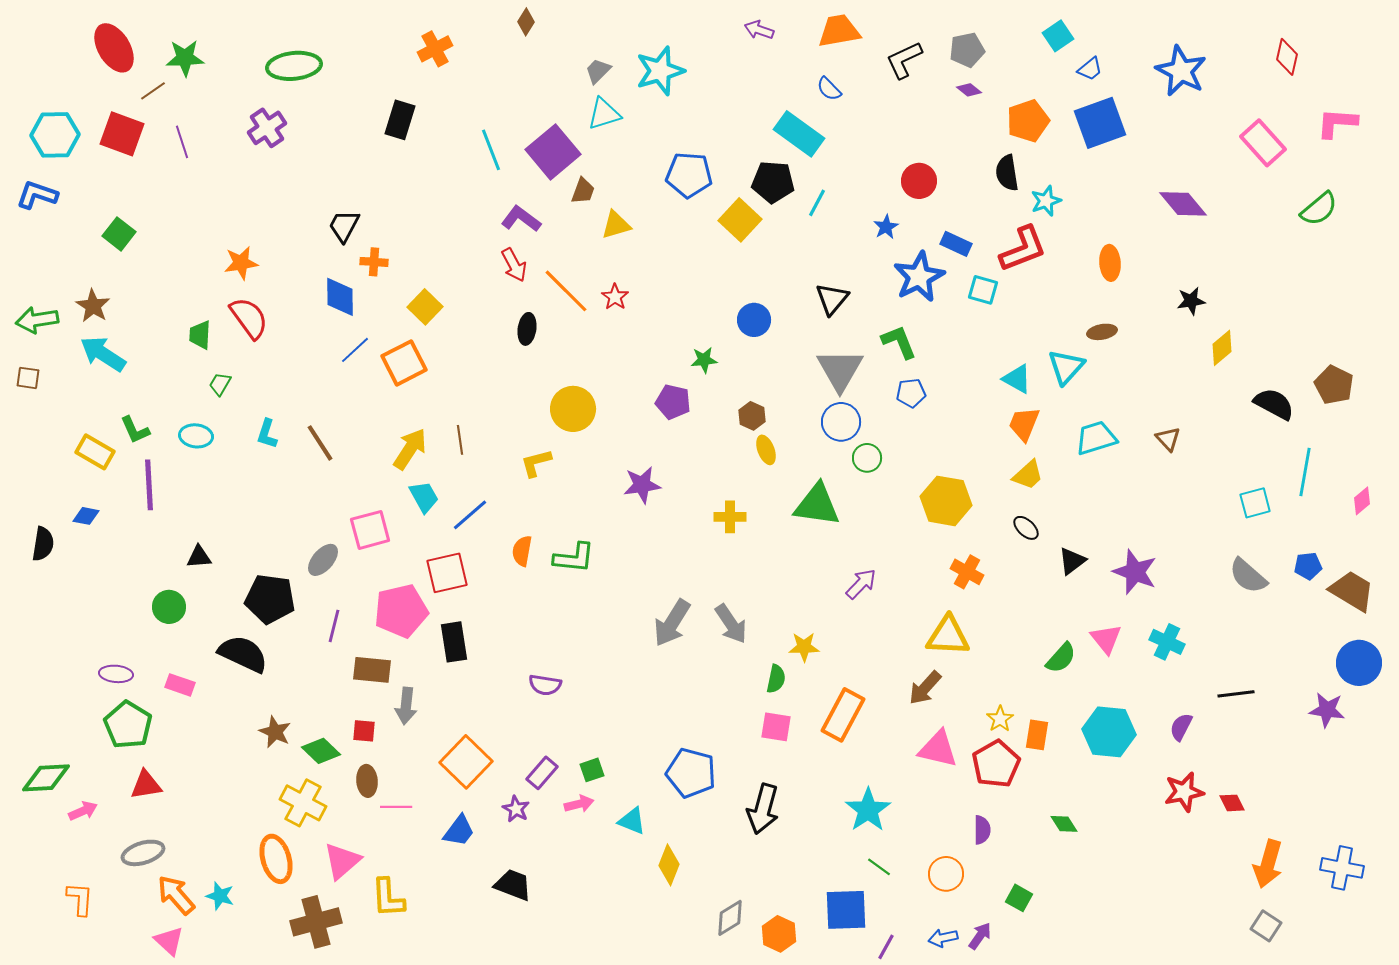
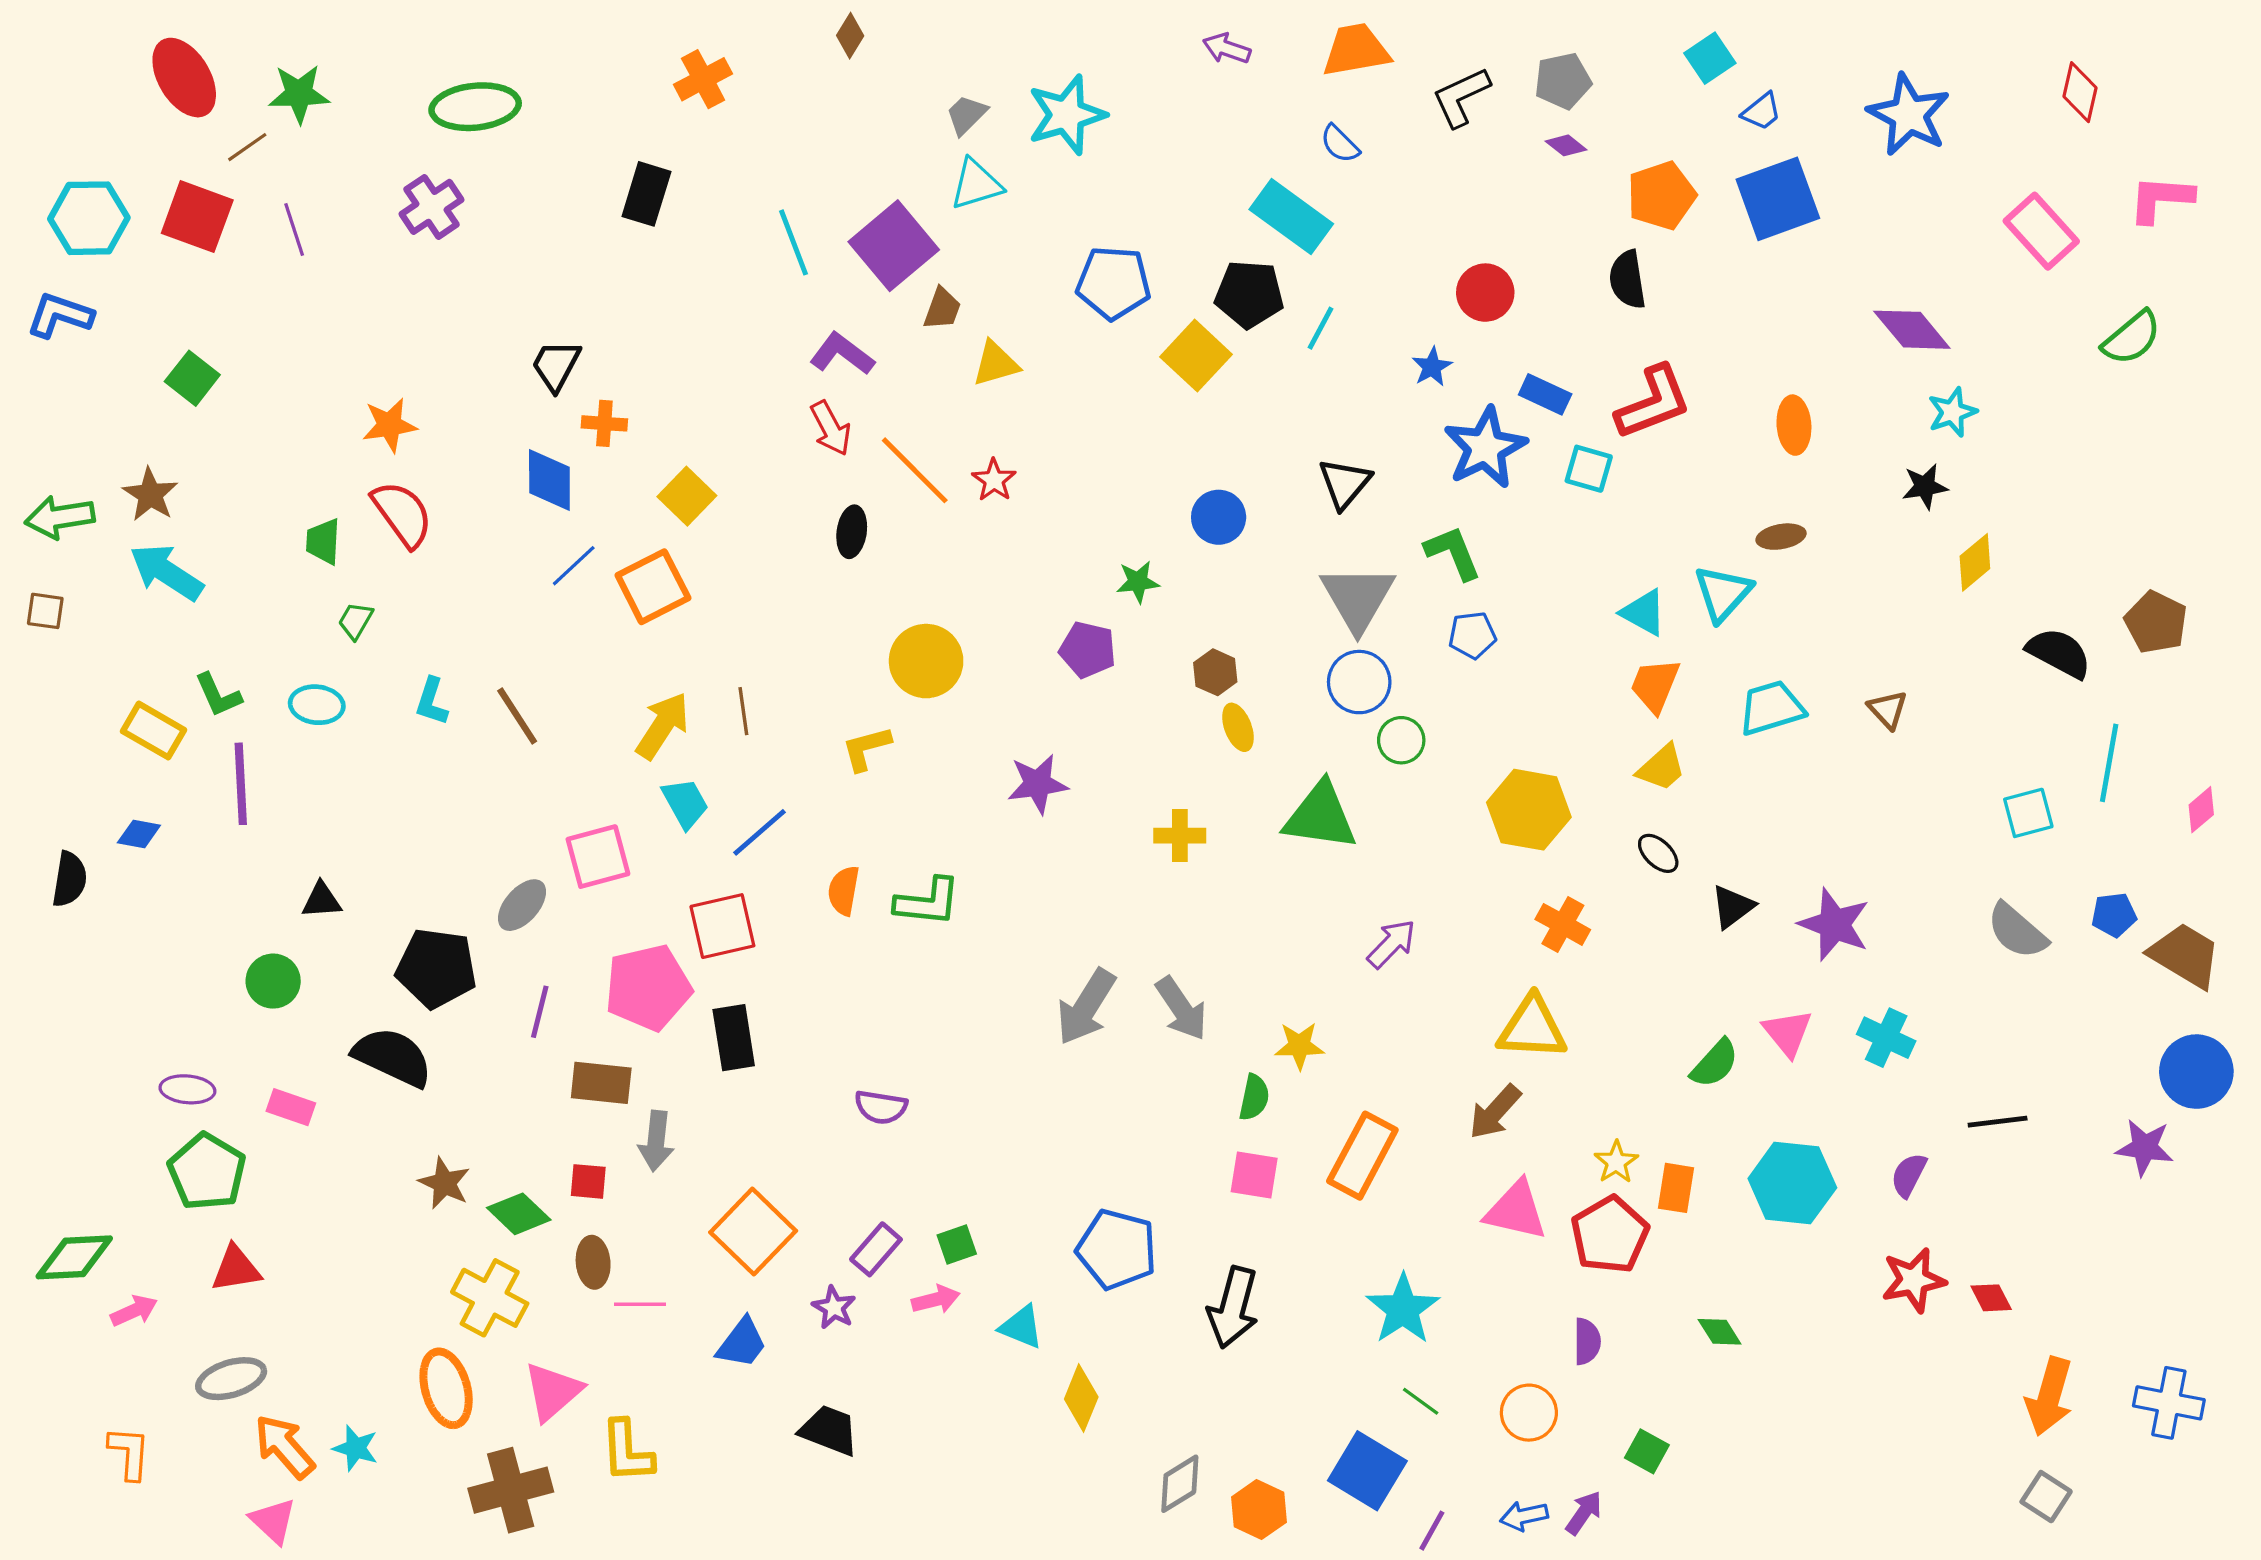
cyan star: (1046, 201) -> (1952, 412), moved
blue square: (846, 910) -> (1367, 1471), turned 33

